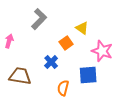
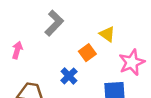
pink star: (102, 51) -> (132, 62), turned 30

